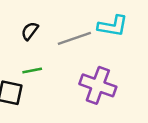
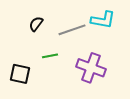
green line: (32, 71) -> (50, 56), moved

